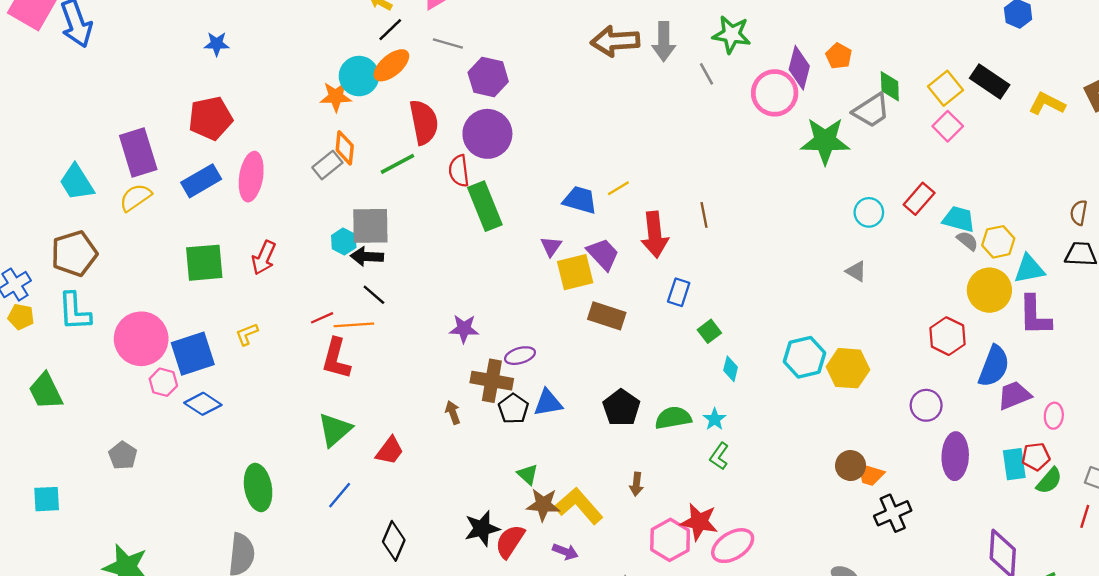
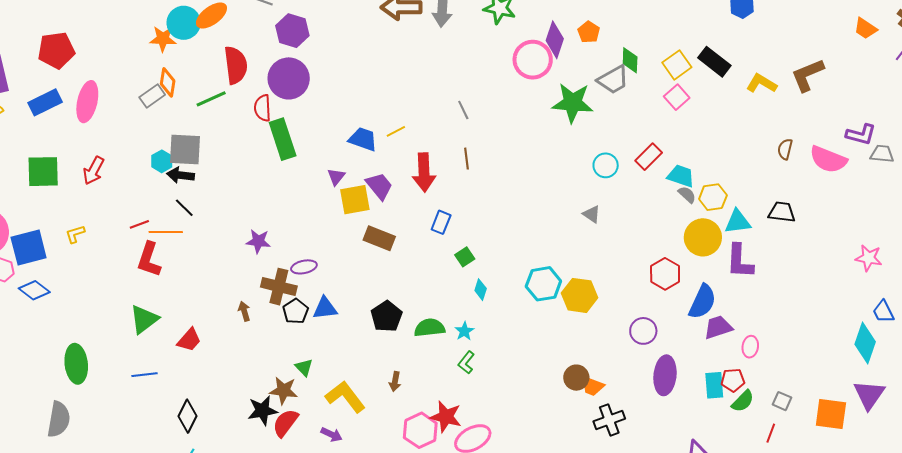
gray line: (706, 74) -> (463, 110), moved
brown semicircle: (1079, 213) -> (785, 149), moved
blue line: (340, 495) -> (144, 375), turned 40
brown star: (543, 505) -> (284, 391), moved

